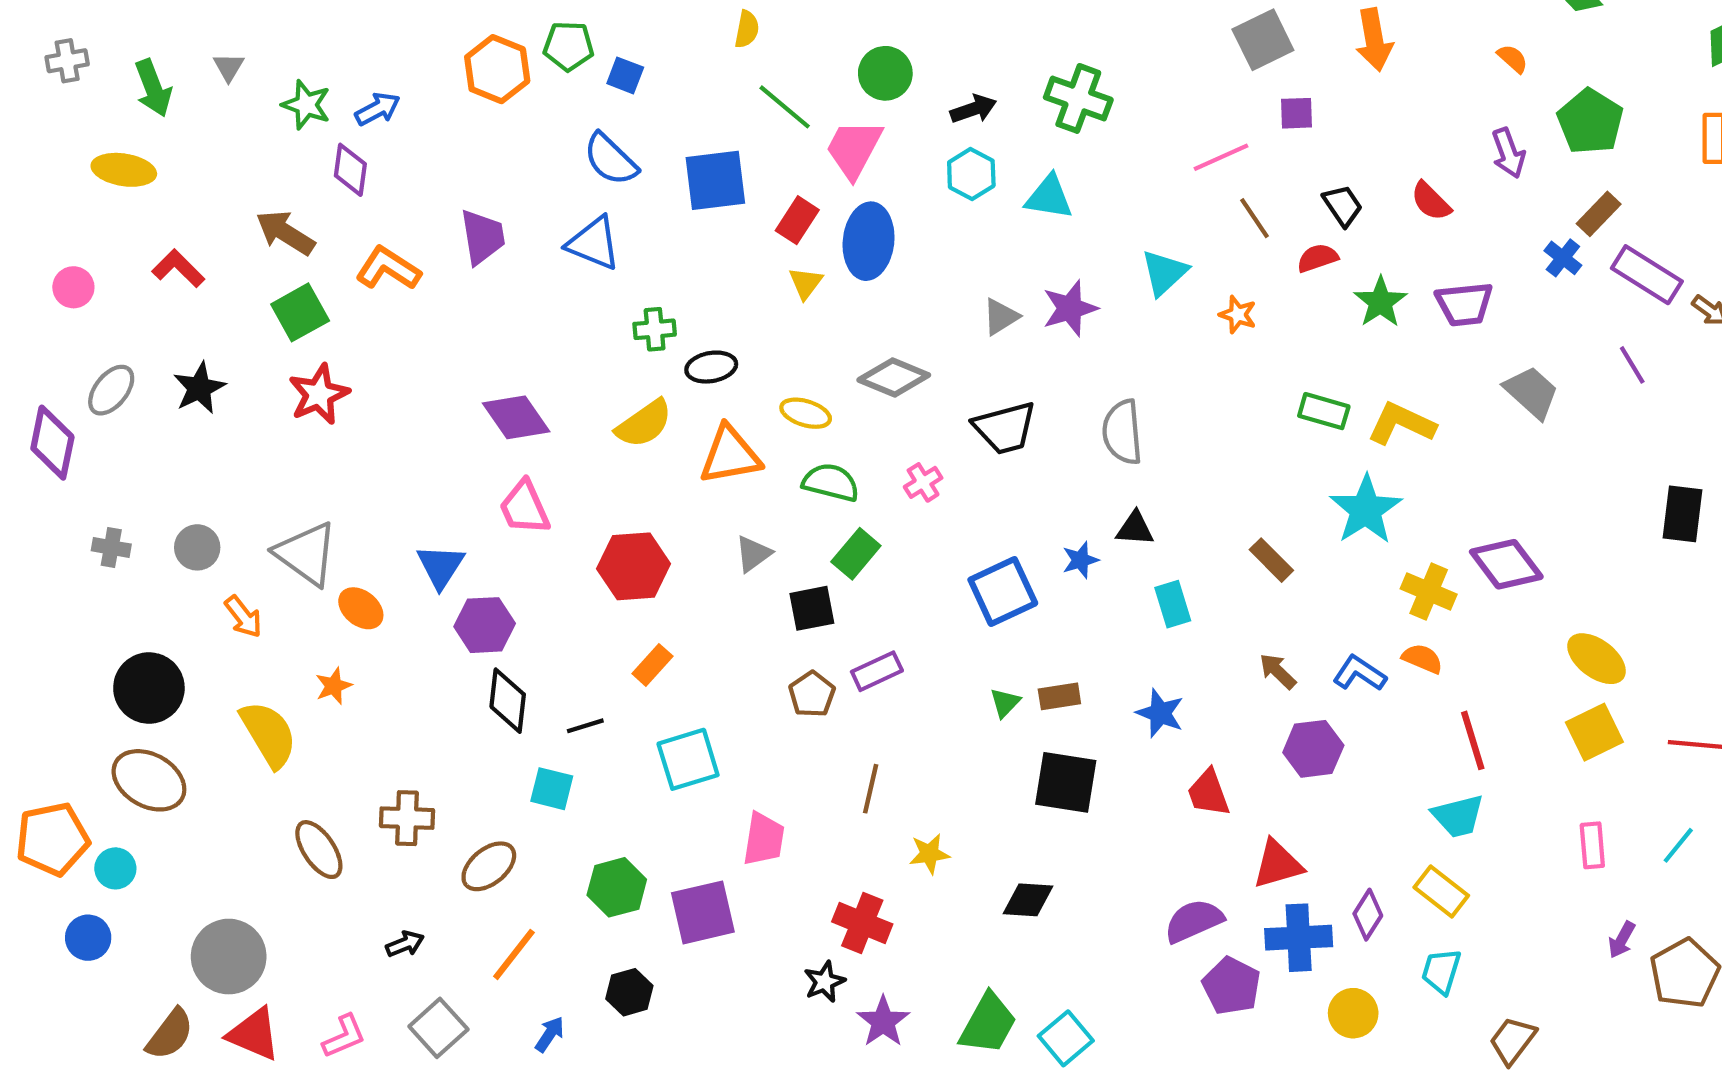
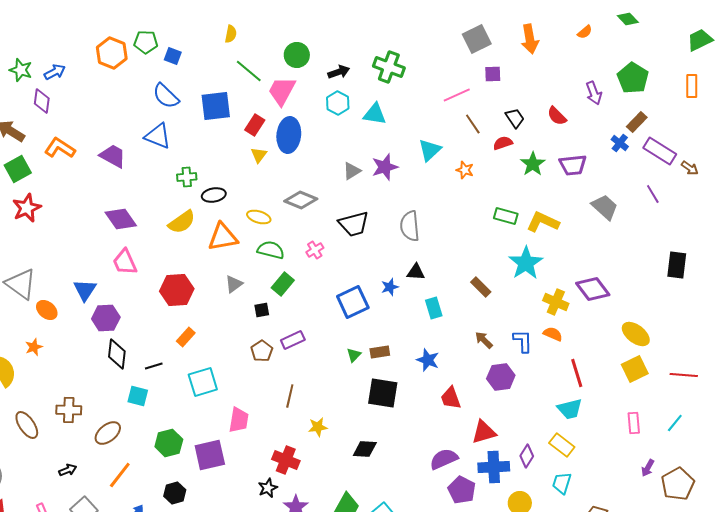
orange semicircle: (1513, 59) -> (585, 32), moved, turned 98
purple trapezoid: (483, 237) -> (113, 156), moved, turned -52
black square: (812, 608) -> (262, 310), size x0.7
blue L-shape: (1359, 673) -> (523, 341), turned 55

